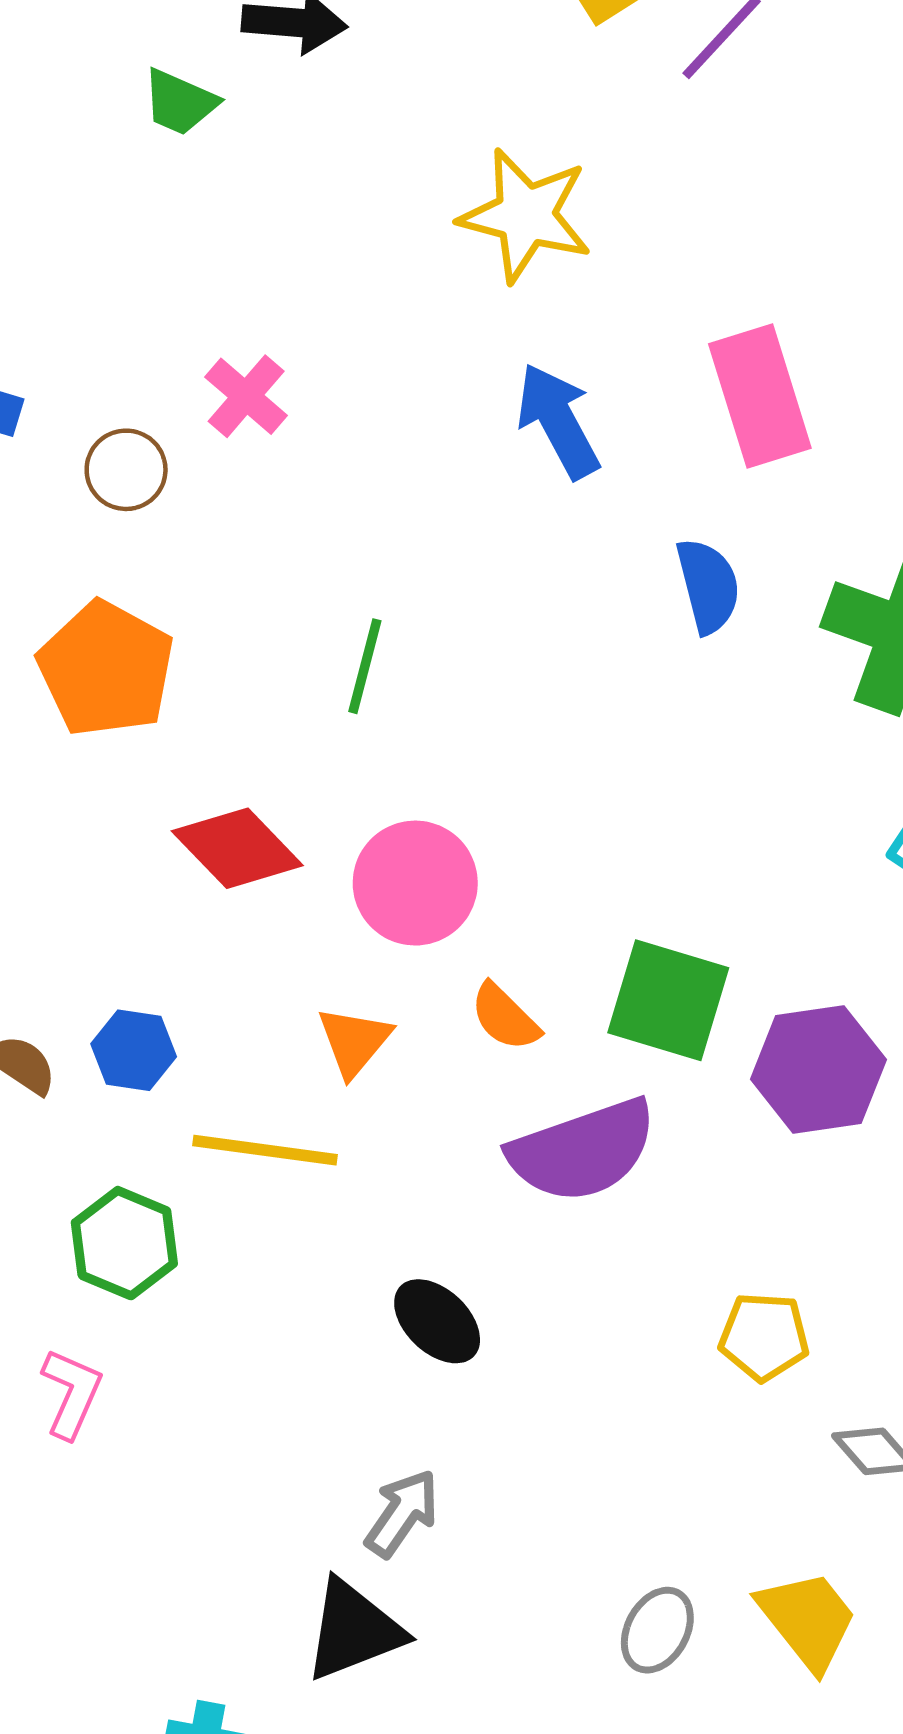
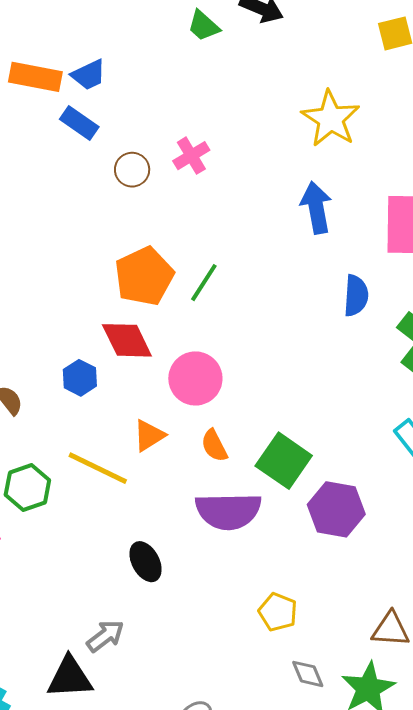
orange pentagon: (106, 669) -> (144, 276), moved
blue hexagon: (134, 1050) -> (80, 378), moved

